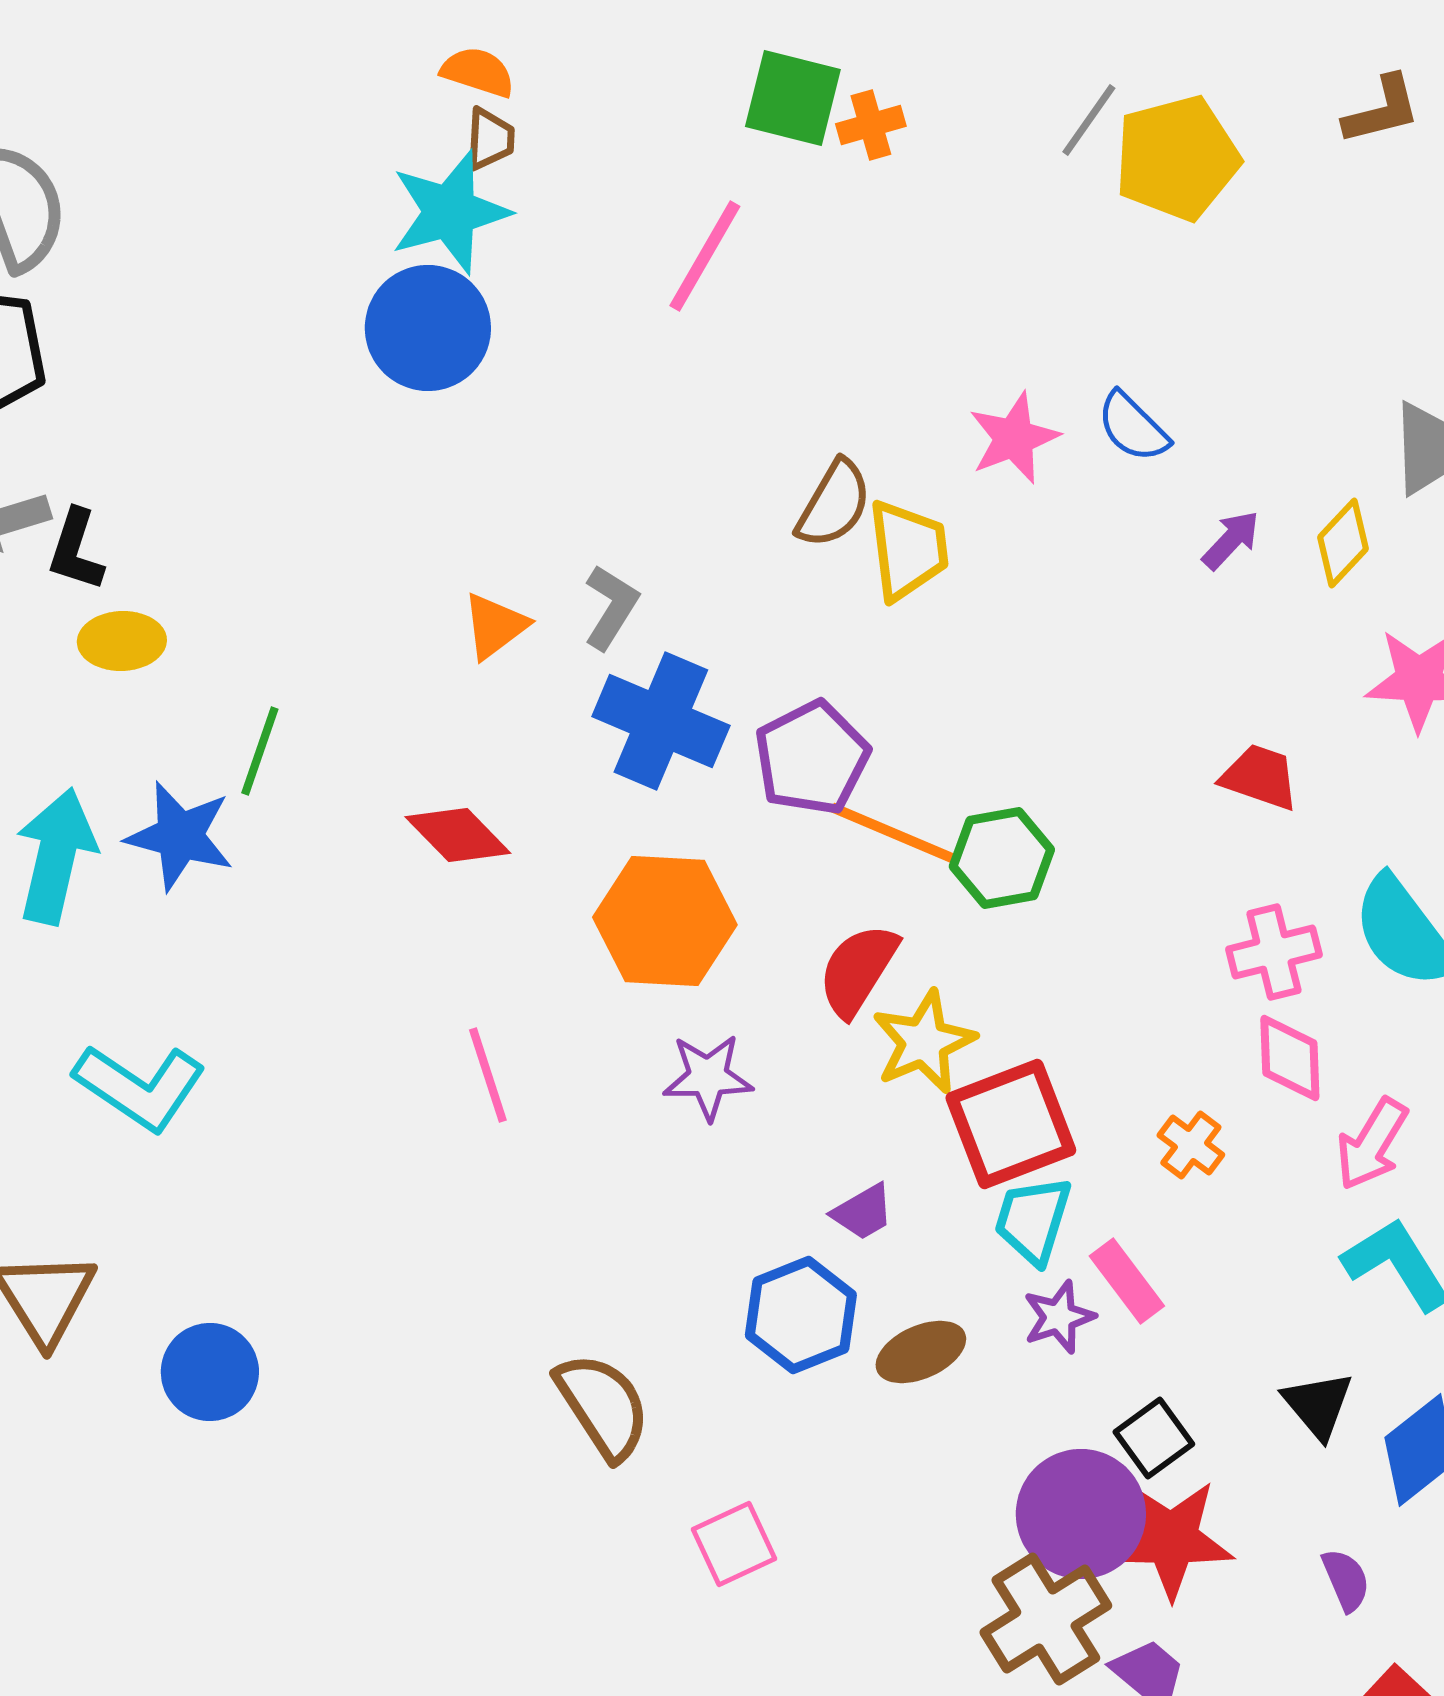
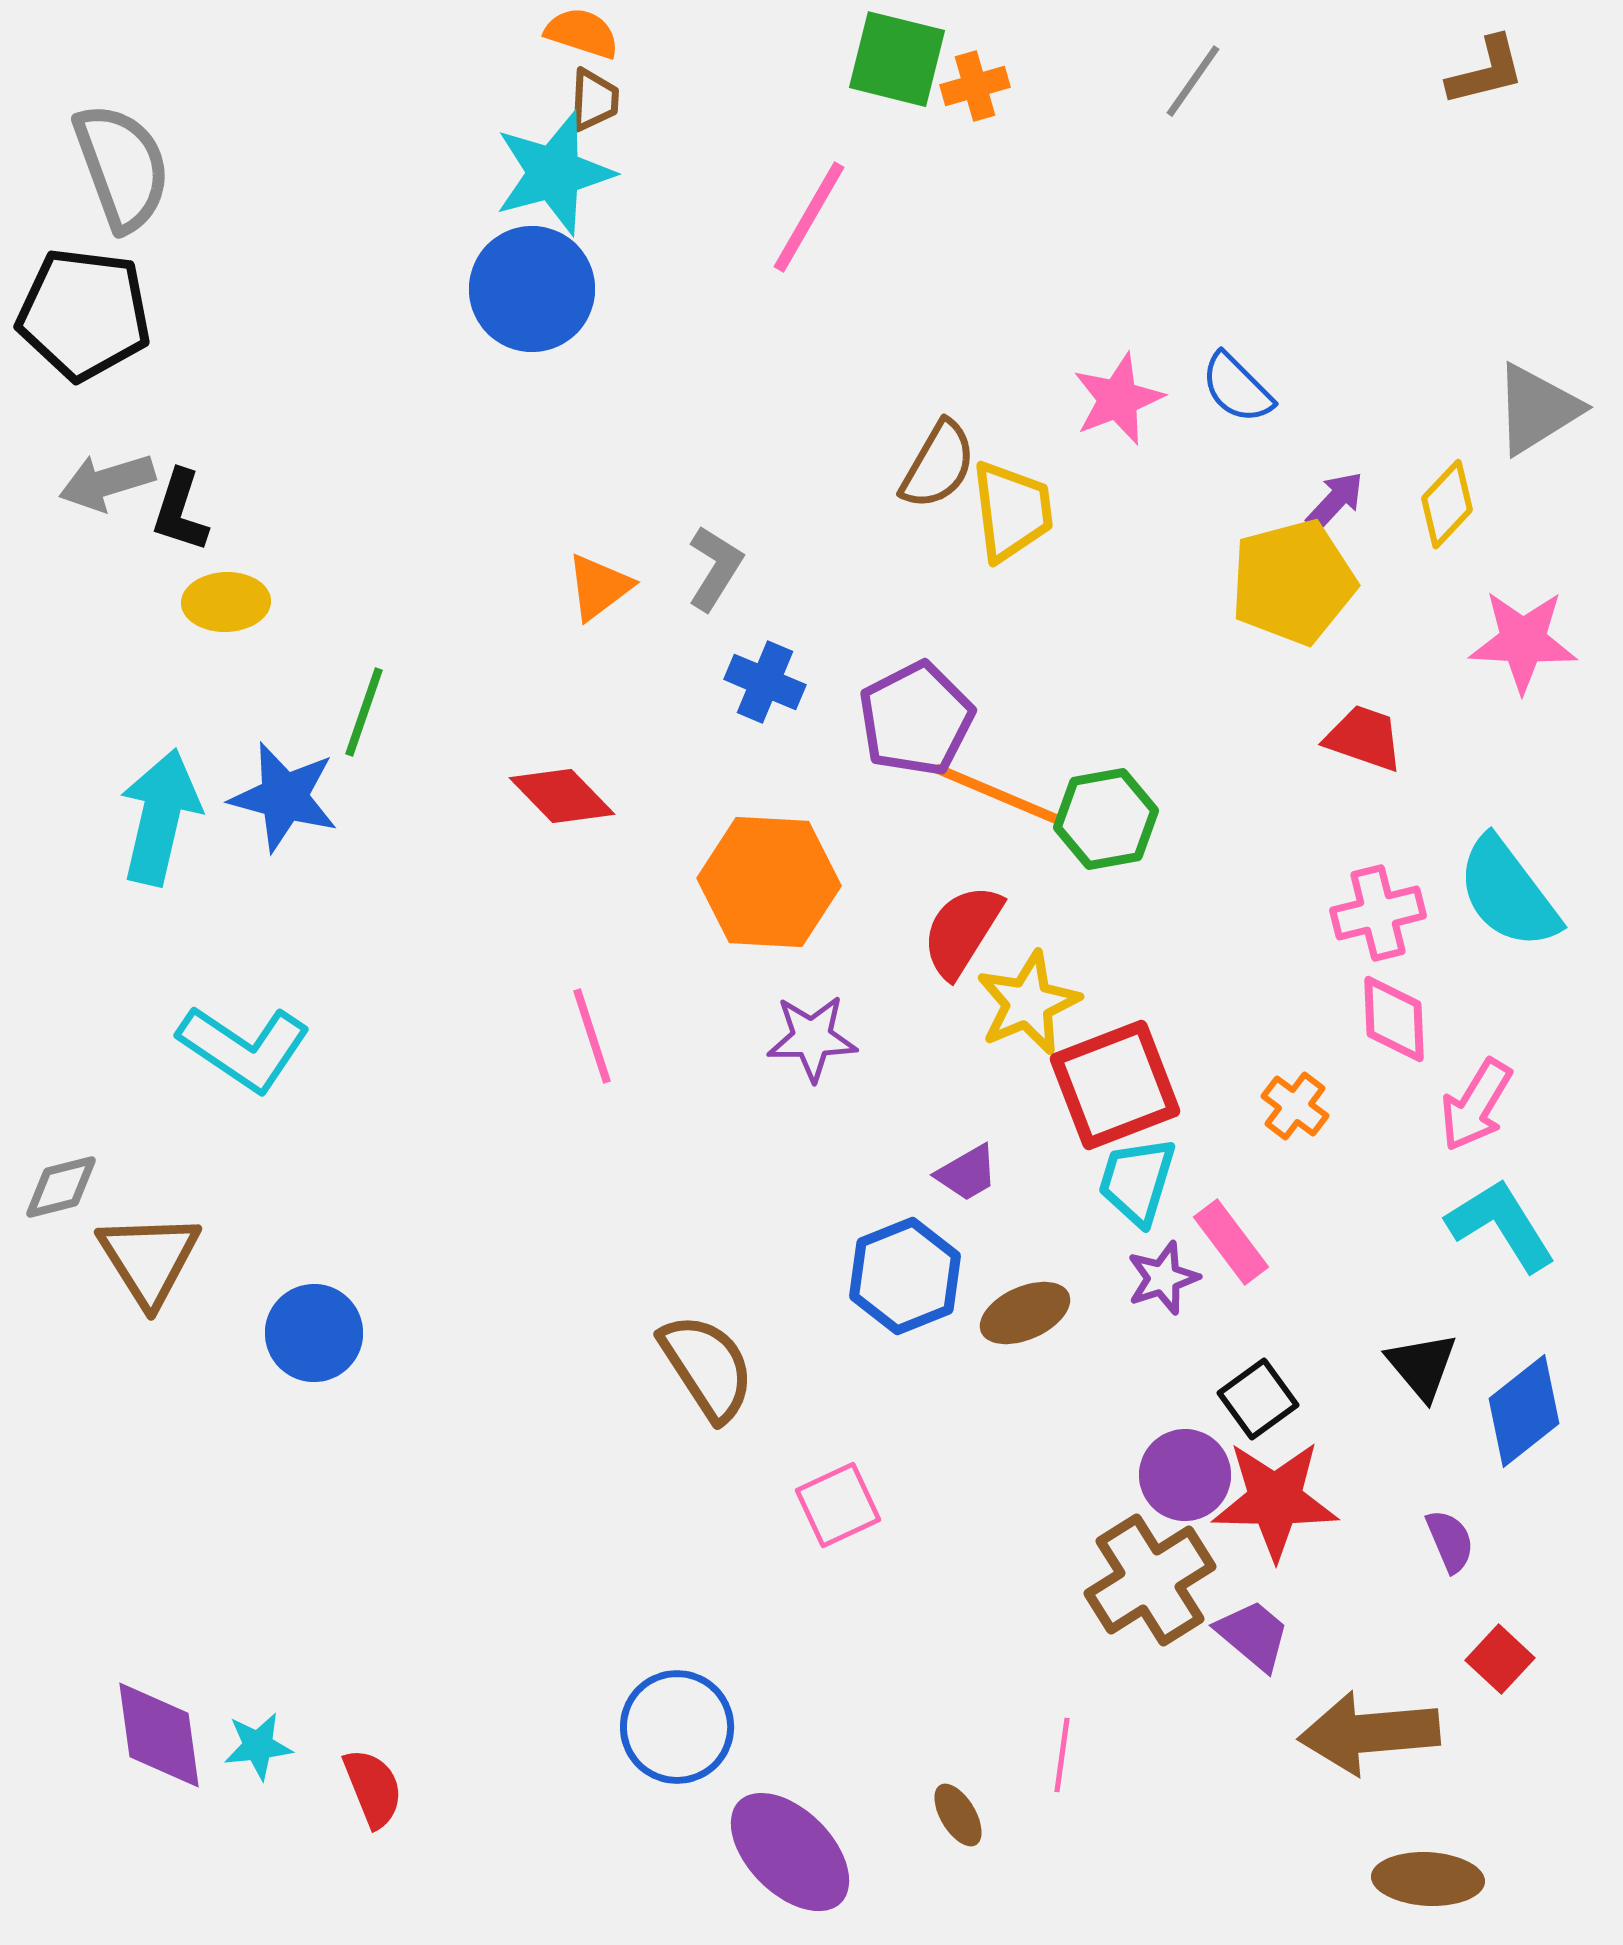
yellow pentagon: (1177, 158) -> (1293, 582), moved
blue cross: (661, 721) -> (765, 682), size x0.6
purple circle: (1081, 1514) -> (1185, 1475), size x0.7

